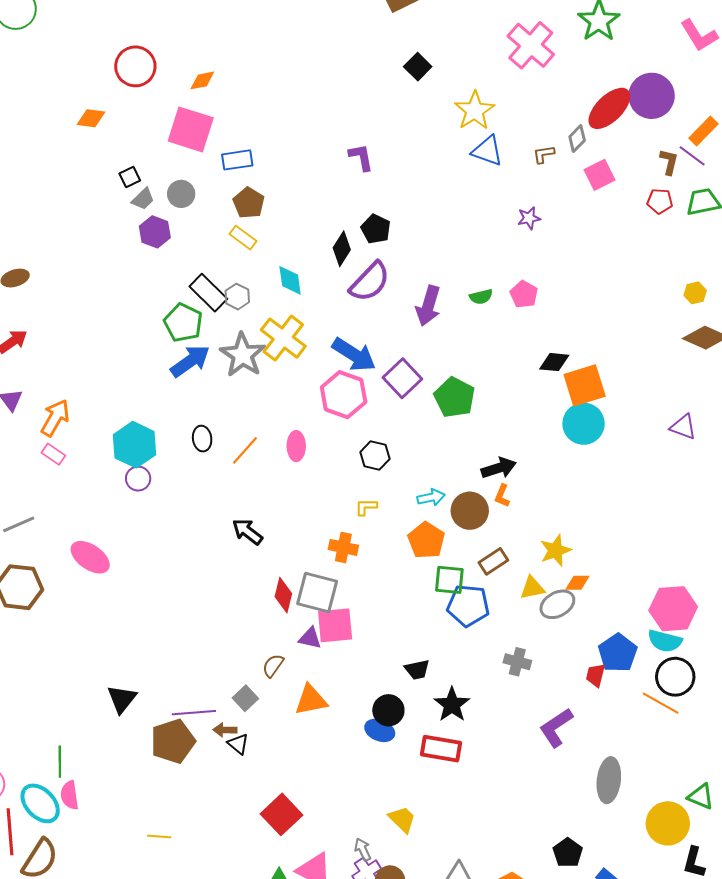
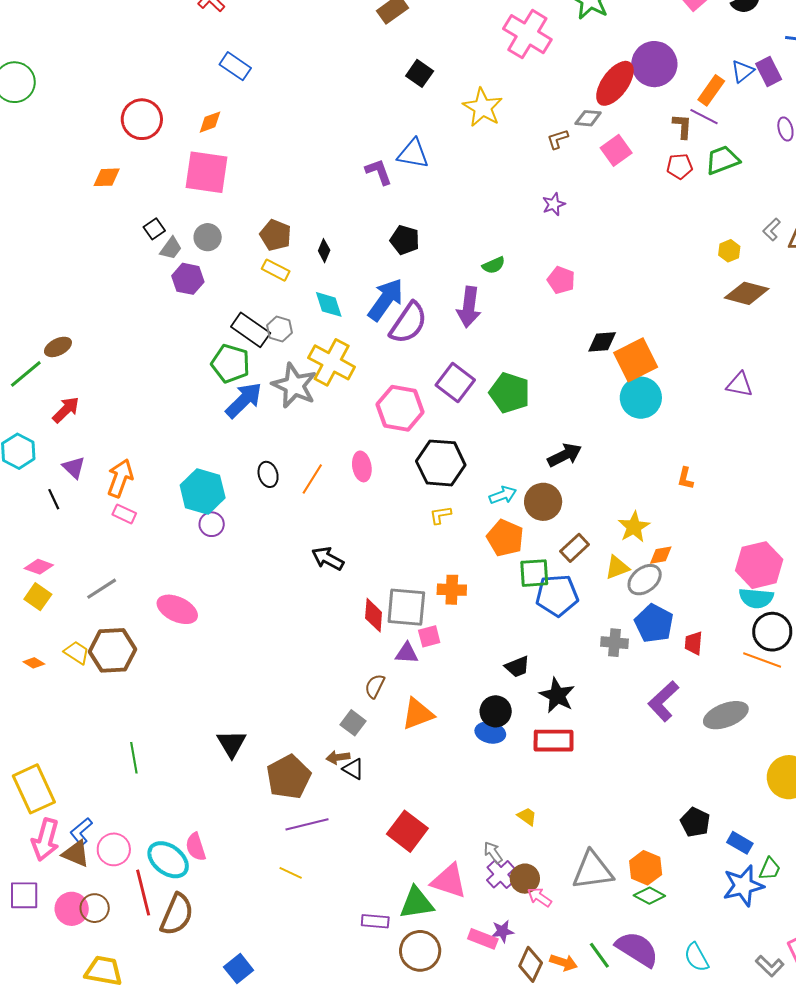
gray diamond: (577, 138) -> (588, 118), turned 60
blue triangle: (487, 151) -> (413, 154), moved
blue rectangle: (237, 160) -> (235, 66), moved, turned 52
black diamond: (342, 249) -> (324, 251), moved, size x0.7
purple semicircle: (370, 282) -> (408, 323), moved
green semicircle: (481, 297) -> (494, 265), moved
blue arrow: (354, 355) -> (386, 300), moved, turned -78
black hexagon: (375, 456) -> (441, 463), size x1.6
orange L-shape: (502, 496) -> (685, 478), moved
orange cross: (343, 547) -> (452, 590), moved
pink square: (335, 625) -> (429, 636), size x0.6
blue pentagon: (618, 653) -> (654, 623), moved
purple line: (194, 713) -> (307, 824), moved
green line: (60, 762) -> (134, 758), moved
gray ellipse: (609, 780) -> (726, 715), moved, turned 72
yellow trapezoid: (402, 819) -> (527, 816), size x0.7
yellow line: (159, 837) -> (291, 873), turned 30

